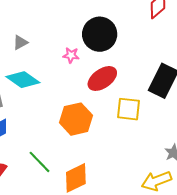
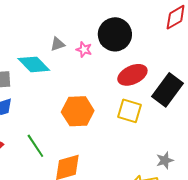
gray triangle: (20, 43) -> (58, 44), moved
red ellipse: (102, 78) -> (132, 75), moved

